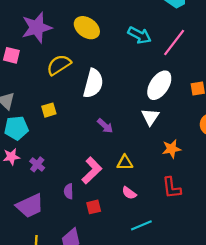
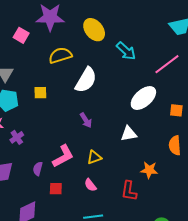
cyan arrow: (139, 35) -> (126, 51), moved
white triangle: (150, 117) -> (129, 134), moved, turned 30
orange star: (171, 149) -> (149, 170), moved
yellow triangle: (125, 163) -> (94, 157), turned -35

